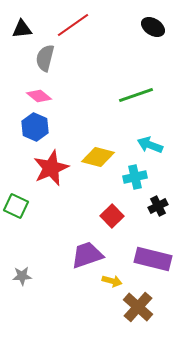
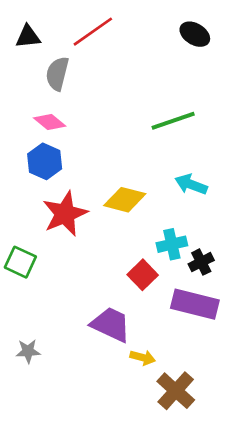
cyan cross: (135, 177) -> (172, 244), moved
purple trapezoid: (87, 255) -> (111, 324), turned 44
purple rectangle: (153, 259) -> (195, 304), moved

